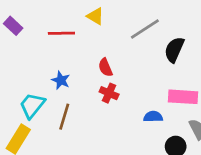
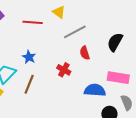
gray line: (145, 29) -> (75, 32), moved
red semicircle: (105, 67) -> (85, 53), moved
blue semicircle: (153, 117) -> (95, 90), size x1.5

